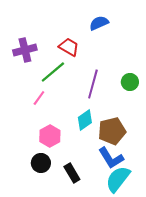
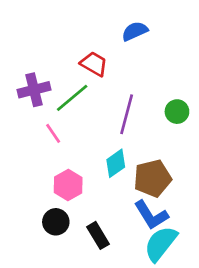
purple cross: (25, 50) -> (34, 90), moved
pink line: (39, 98) -> (53, 133), turned -70

